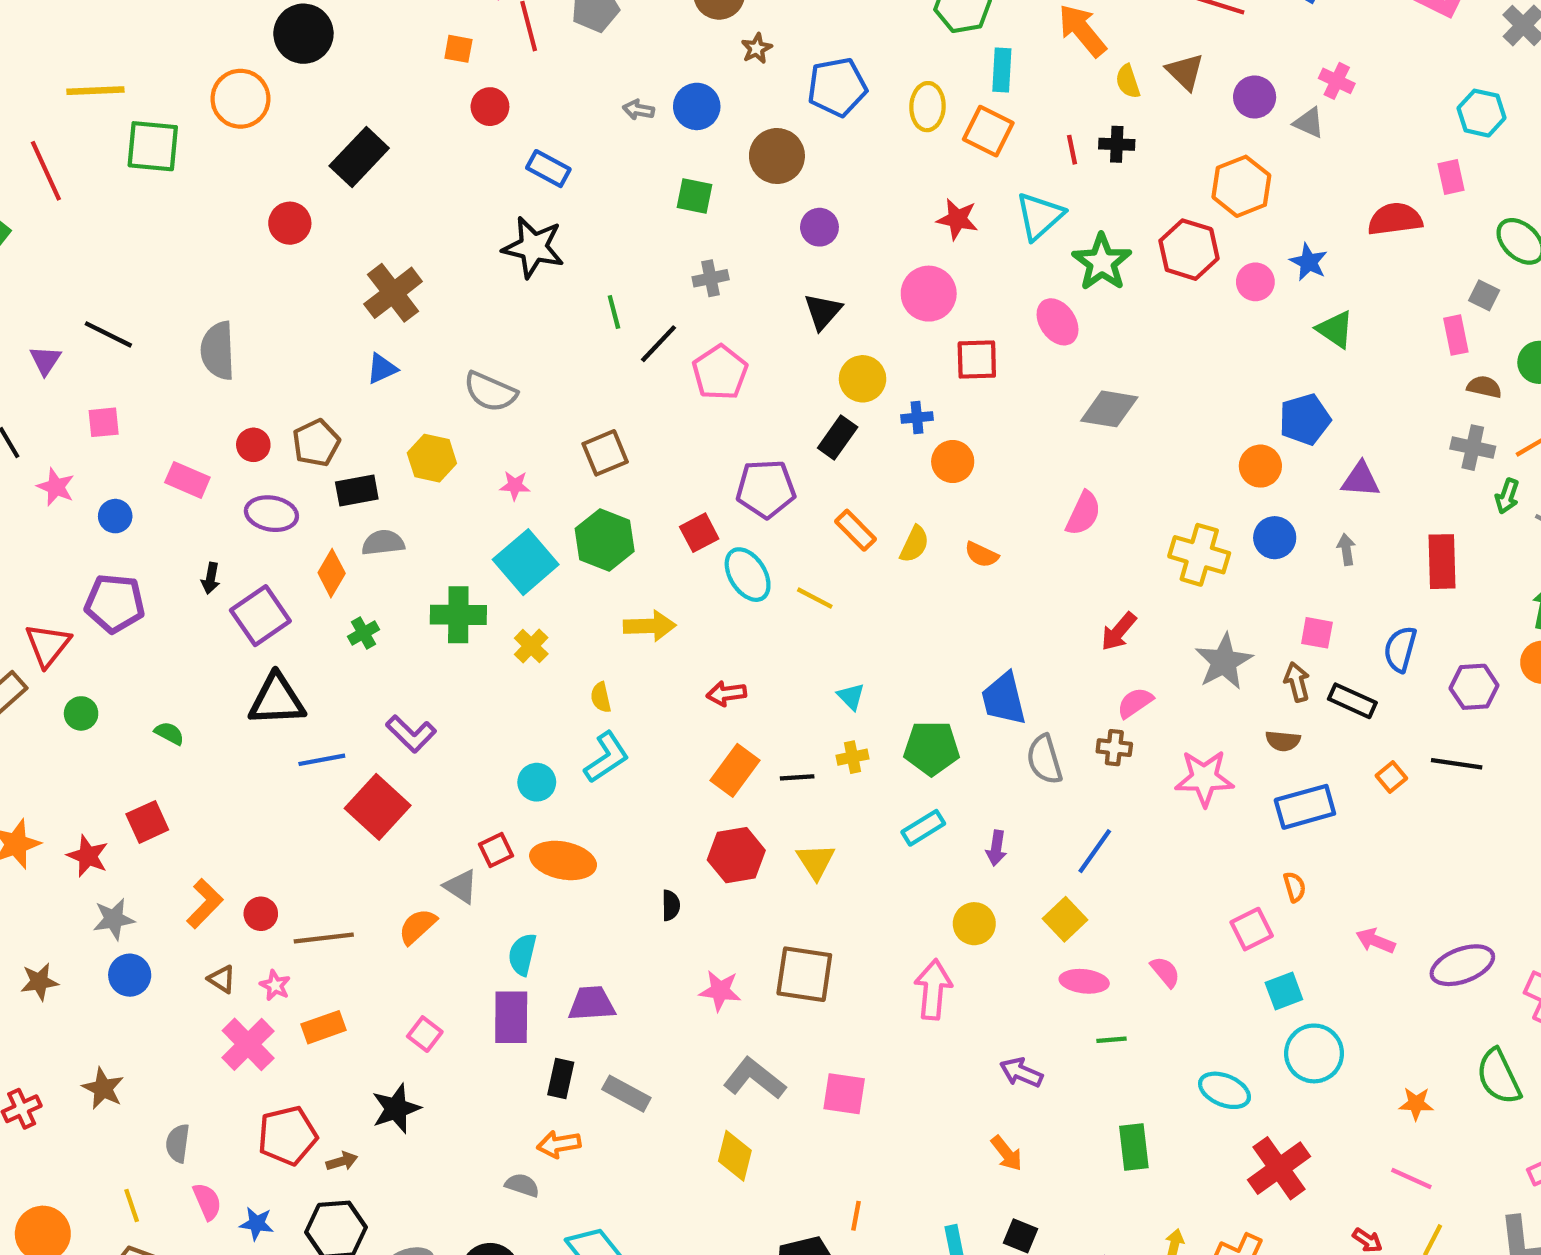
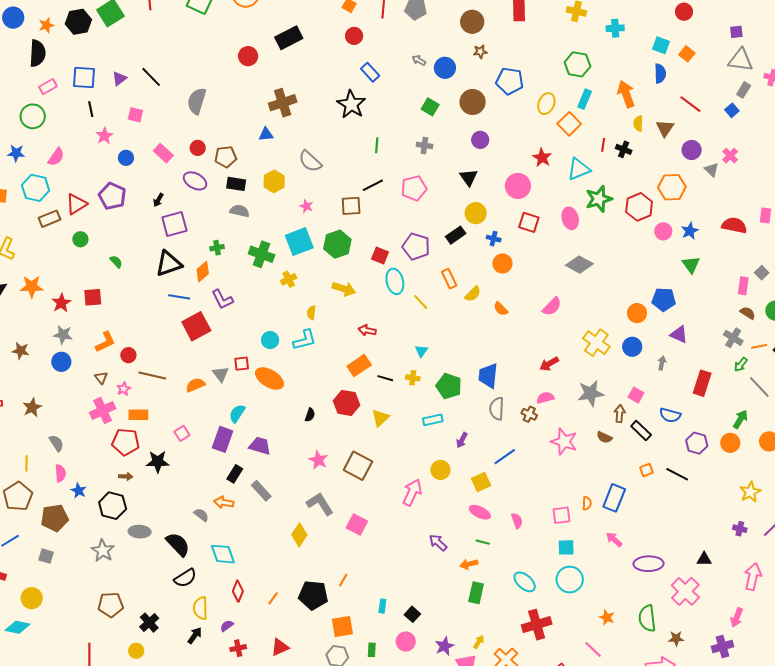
black triangle: (823, 312) -> (469, 177), turned -36
black line: (658, 344) -> (373, 185), moved
red square: (699, 533) -> (380, 256), turned 30
orange diamond: (332, 573) -> (203, 272), moved
blue semicircle: (1400, 649) -> (670, 415), turned -110
black triangle: (277, 700) -> (169, 264), turned -36
blue rectangle: (1305, 807) -> (614, 498), moved, turned -72
red pentagon: (287, 1136) -> (126, 442), moved
gray semicircle: (178, 1143) -> (56, 443), turned 120
orange arrow: (1007, 1153) -> (469, 564), moved, turned 96

